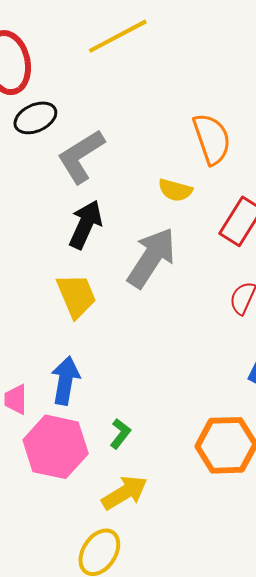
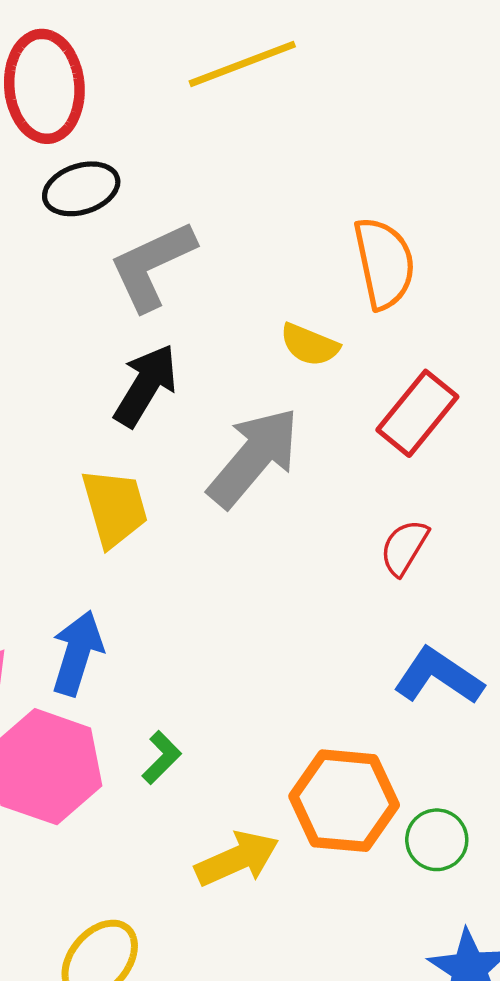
yellow arrow: (124, 493) -> (237, 859), moved

